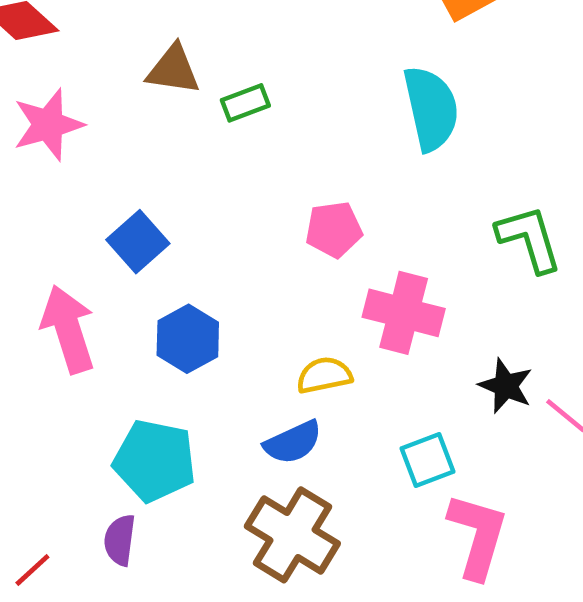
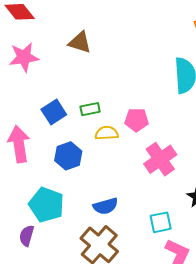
green rectangle: (245, 103) -> (90, 109), moved
pink cross: (404, 313) -> (160, 159), turned 32
yellow semicircle: (324, 375) -> (107, 133), moved

